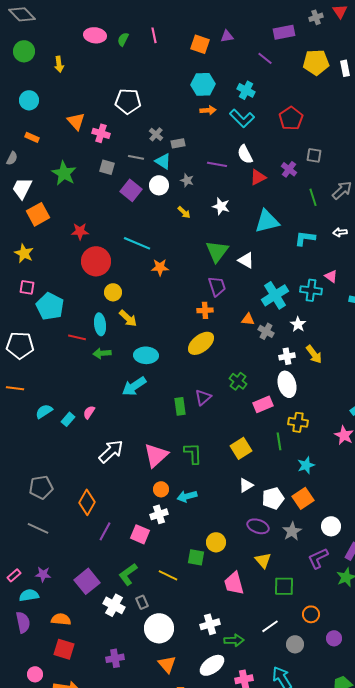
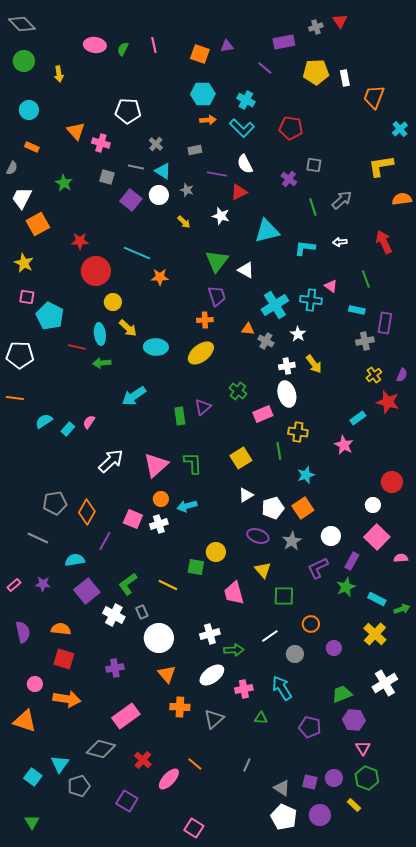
red pentagon: (291, 118) -> (291, 128), turned -30
gray rectangle: (178, 143) -> (195, 150), moved
green star: (64, 173) -> (64, 183), size x0.7
red triangle: (258, 177) -> (239, 192), moved
cyan ellipse: (146, 355) -> (156, 347), moved
gray pentagon: (41, 487) -> (55, 503), moved
pink square: (140, 534) -> (133, 519), moved
cyan semicircle: (29, 595) -> (75, 560), moved

